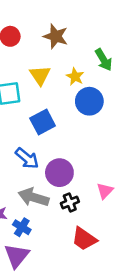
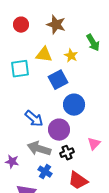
yellow triangle: (40, 75) -> (44, 55), turned -48
blue circle: (89, 101) -> (74, 105), moved
blue square: (43, 122) -> (58, 80), moved
blue cross: (22, 227) -> (45, 172), moved

